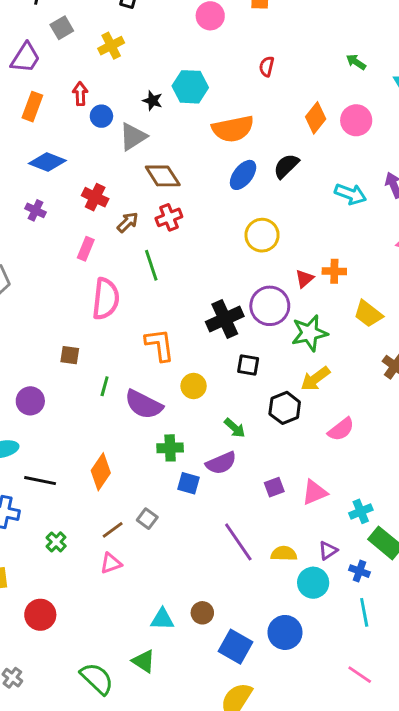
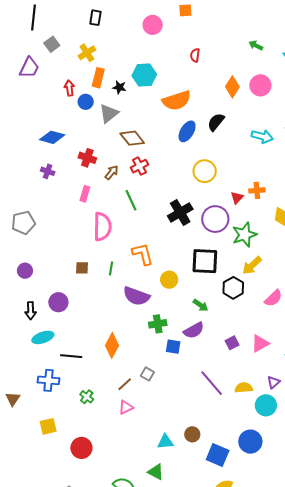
orange rectangle: (32, 107) -> (98, 78), moved
black cross: (225, 319) -> (180, 213), moved
black square: (248, 365) -> (205, 261), size x1.8
green line: (105, 386) -> (111, 268), moved

